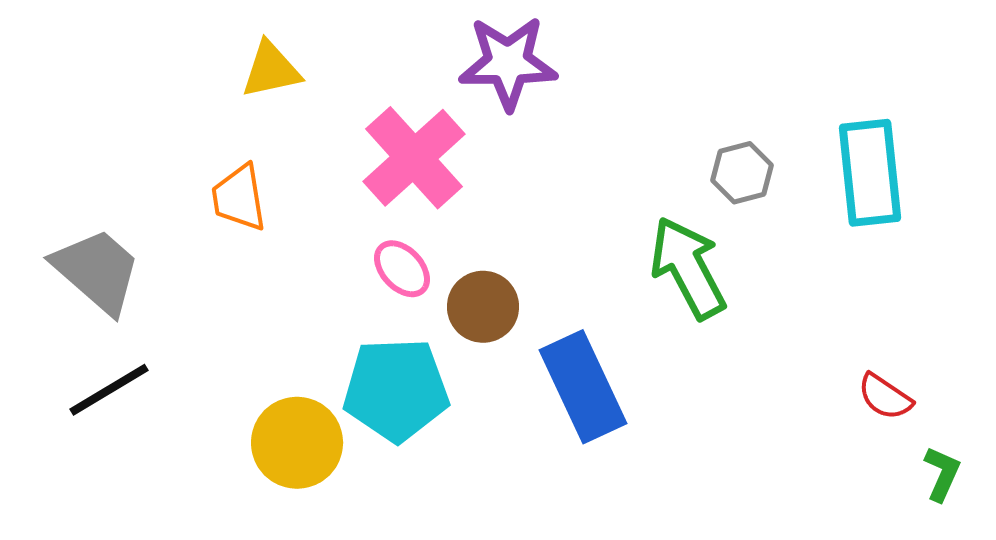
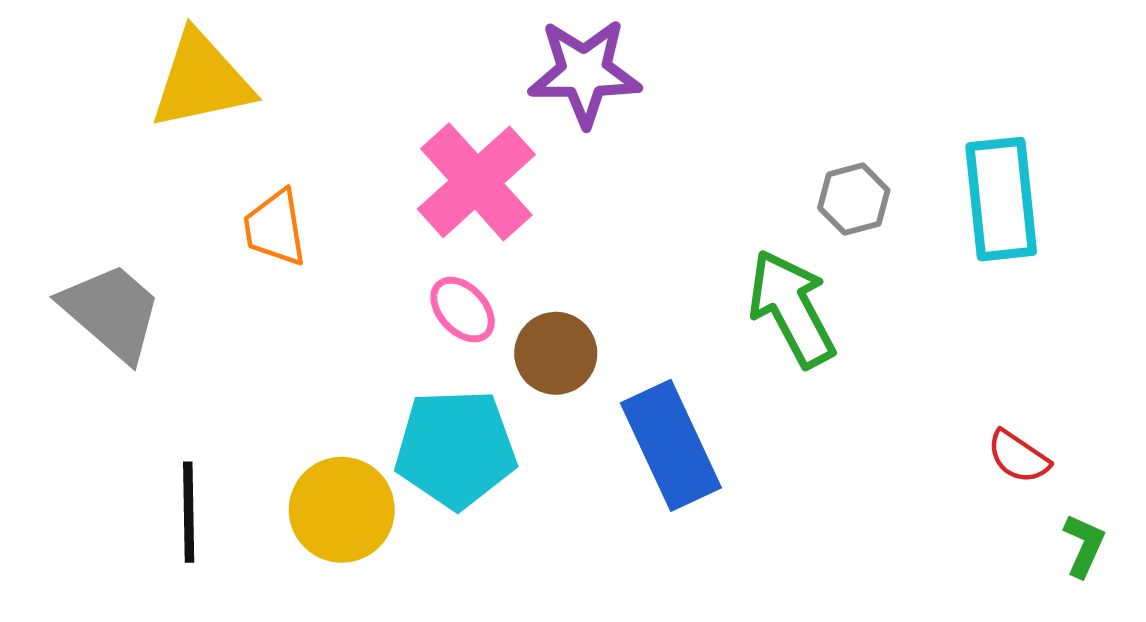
yellow triangle: (271, 70) -> (201, 81), moved, size x1.5
black line: (109, 390) -> (189, 512), moved, turned -60

